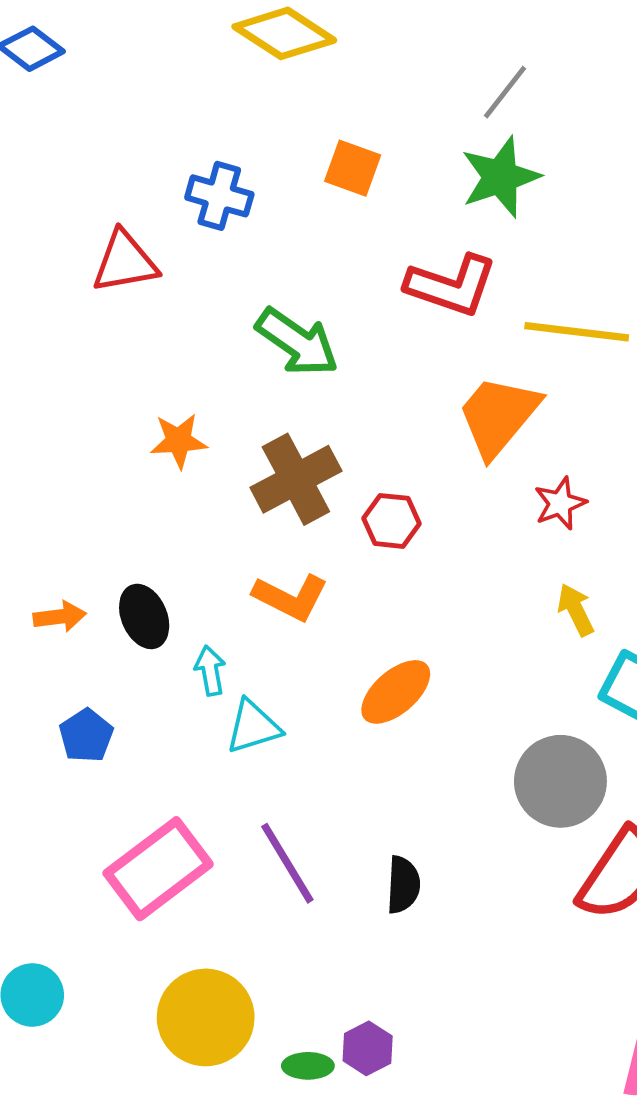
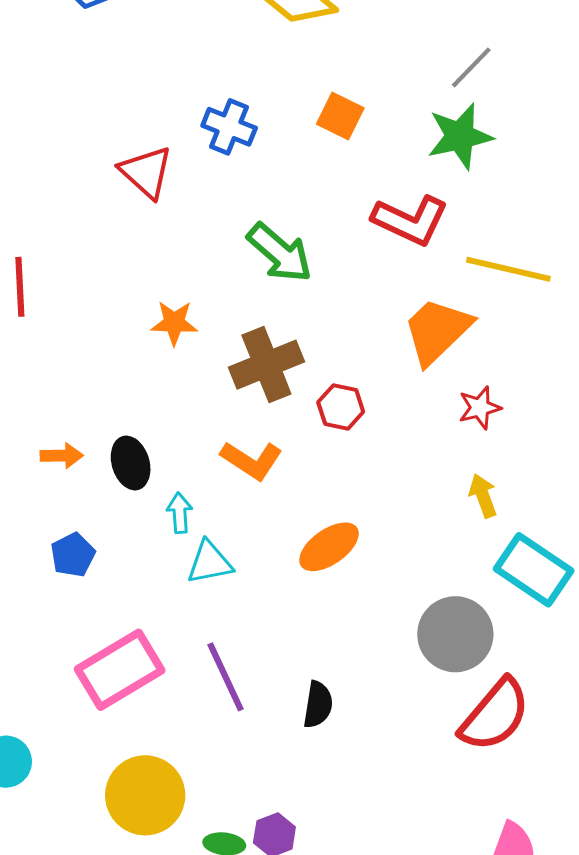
red triangle: (125, 262) -> (146, 172), turned 46

